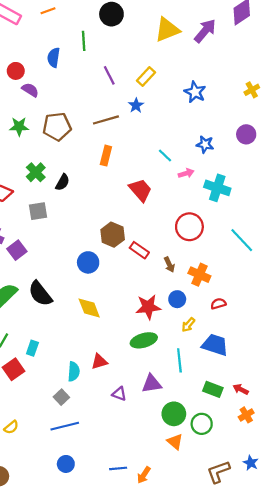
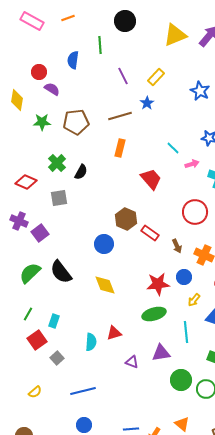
gray square: (61, 397) -> (57, 358), moved
orange triangle: (175, 442) -> (182, 424), moved

